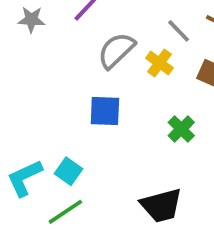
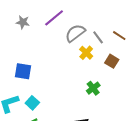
gray semicircle: (116, 50) -> (75, 33), moved
blue square: (105, 111) -> (23, 71), moved

